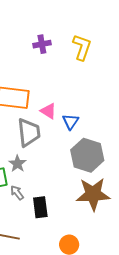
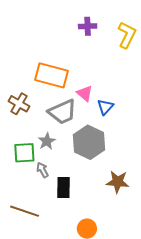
gray trapezoid: (29, 132) -> (62, 112), turned 64
gray hexagon: (87, 155) -> (89, 142), moved
brown star: (93, 194) -> (118, 182), size x0.7

